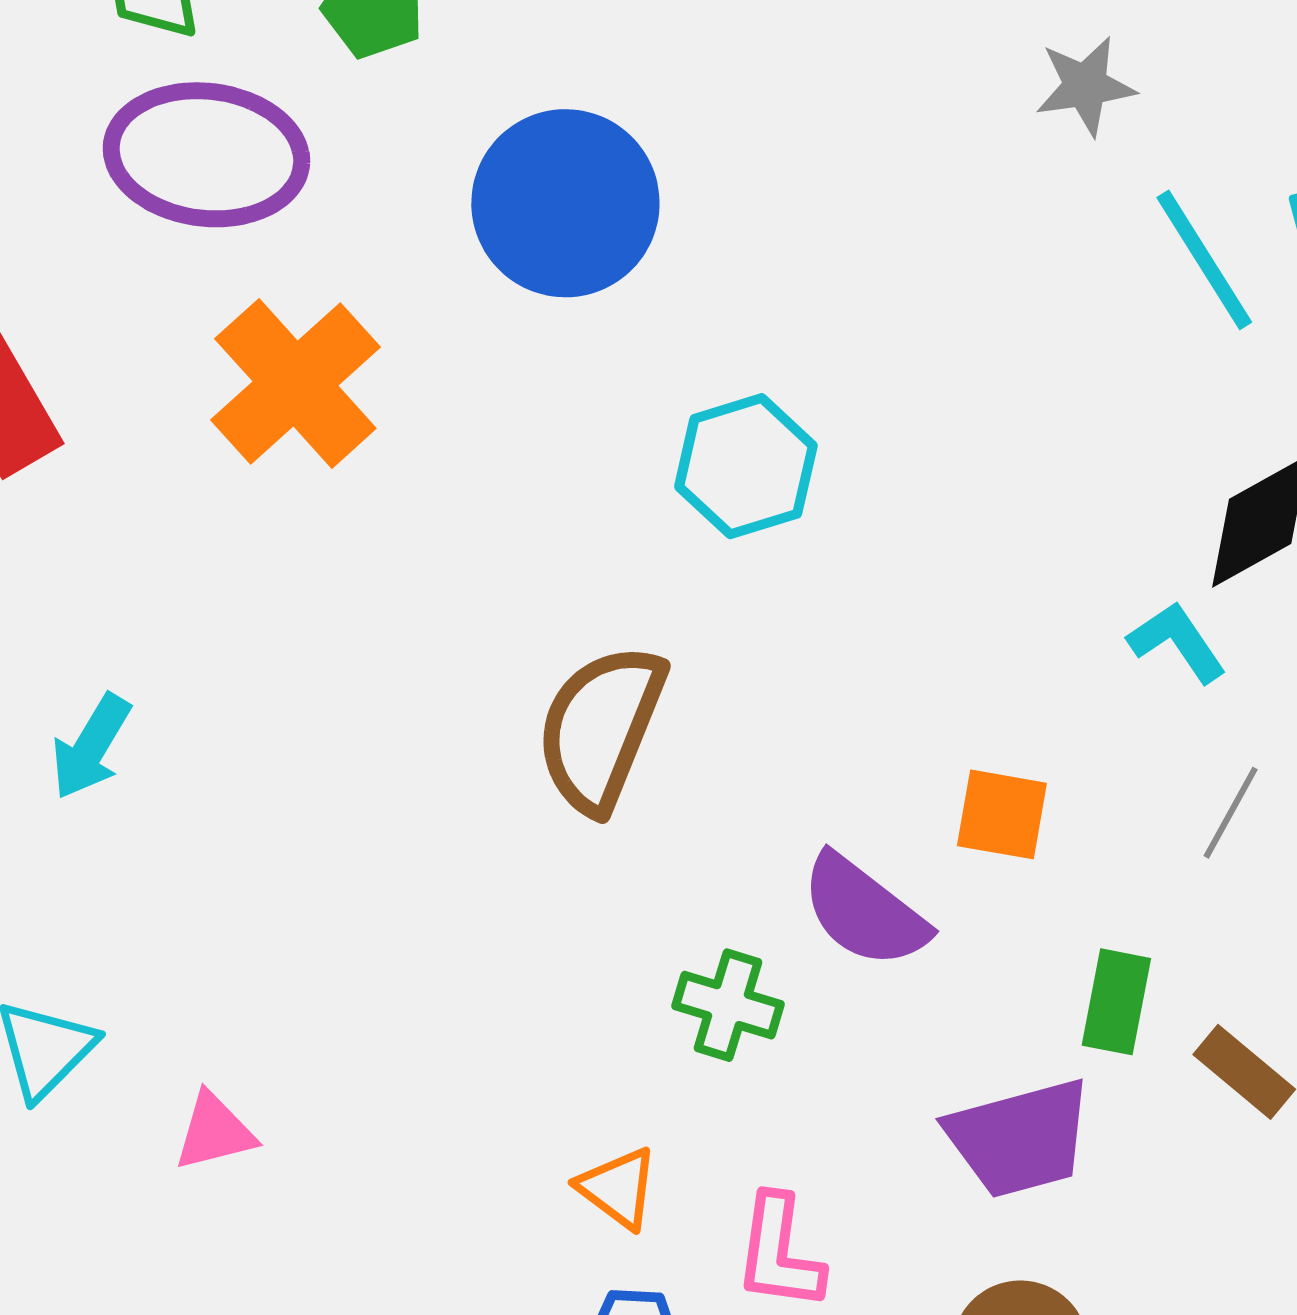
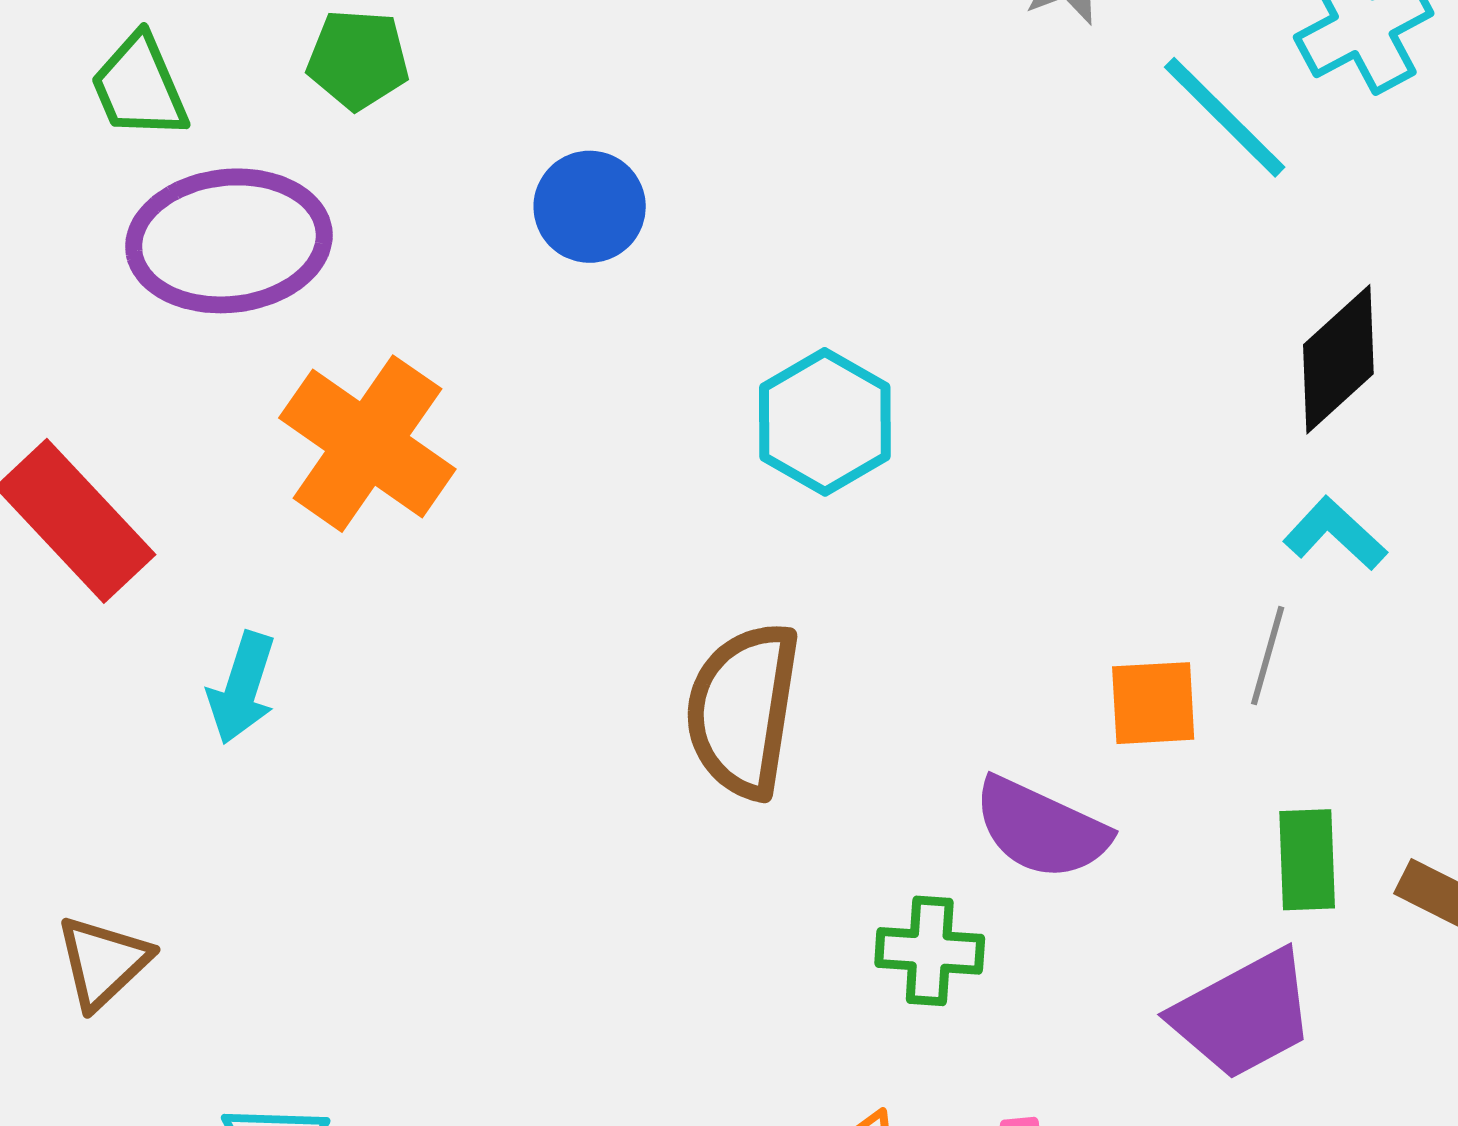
blue circle: (565, 203) -> (590, 207), size x0.6
cyan L-shape: (1177, 642) -> (1335, 534), moved
cyan arrow: (91, 747) -> (242, 688), moved
gray line: (1231, 813) -> (1268, 656), moved

